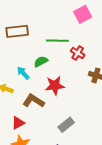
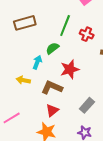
green line: (57, 41) -> (65, 25), turned -60
cyan arrow: (23, 73) -> (37, 62), turned 72
red triangle: (18, 123) -> (52, 110), moved

